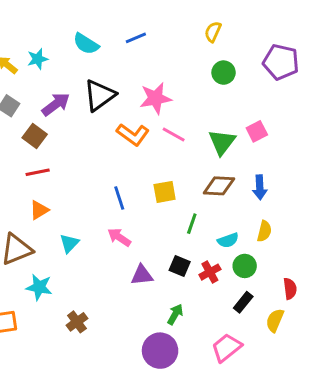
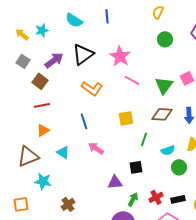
blue line: (136, 38) -> (107, 16), turned -72
pink star: (156, 98) -> (120, 56), turned -30
orange L-shape: (133, 135) -> (92, 88), moved
blue line: (119, 198) -> (84, 121), moved
cyan triangle: (69, 243) -> (63, 152), turned -40
black square: (180, 266) -> (136, 167), turned -32
red cross: (210, 272) -> (156, 197), moved
purple triangle: (142, 275) -> (115, 182), moved
black rectangle: (243, 302) -> (178, 199), moved, turned 40

